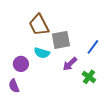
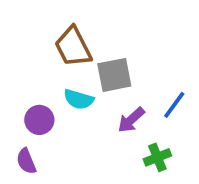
blue line: (93, 47) -> (174, 105), moved
green cross: (89, 77) -> (157, 157), moved, turned 32

